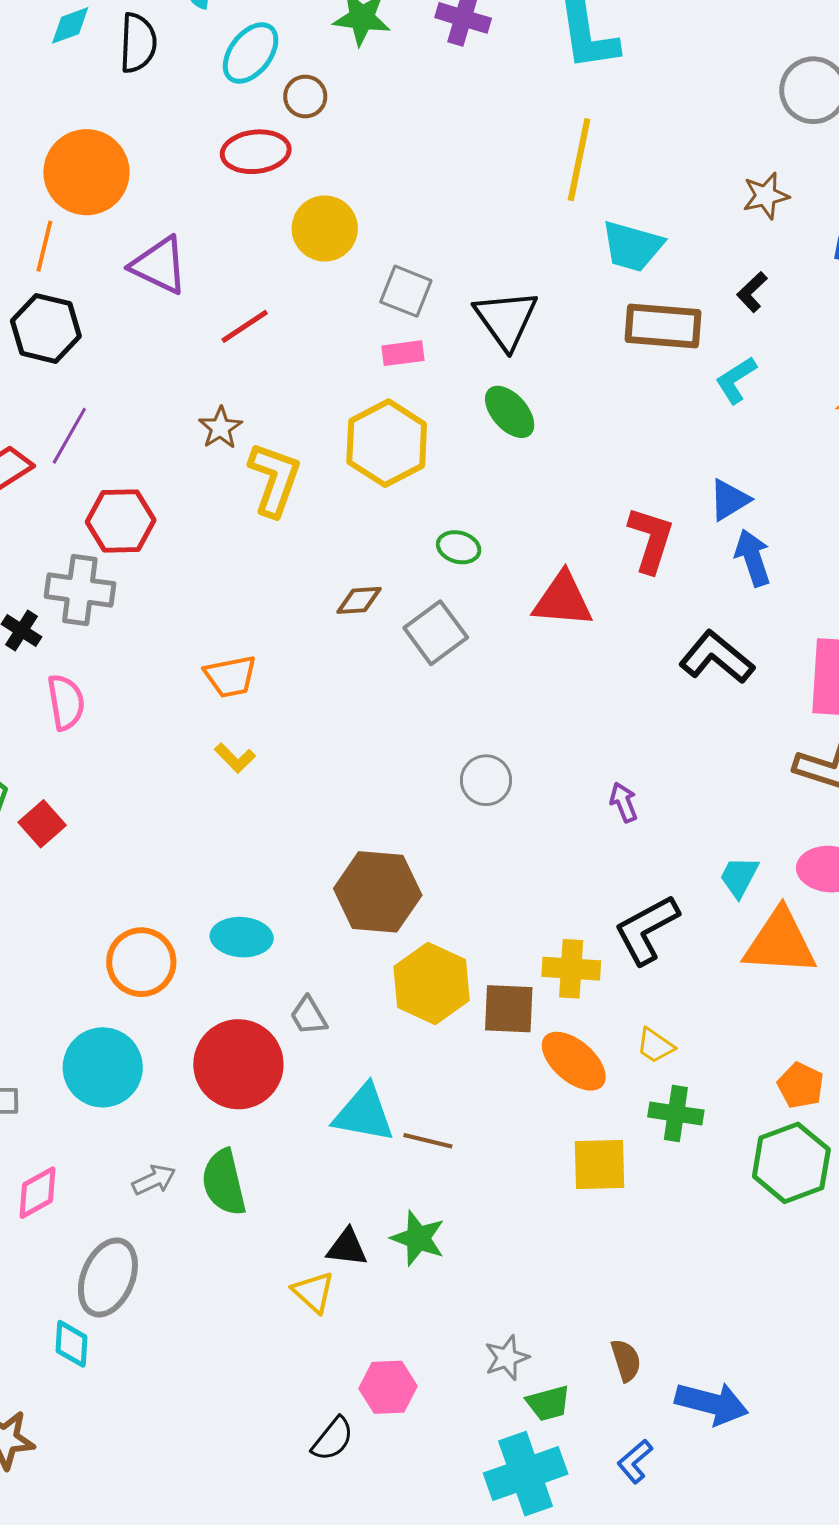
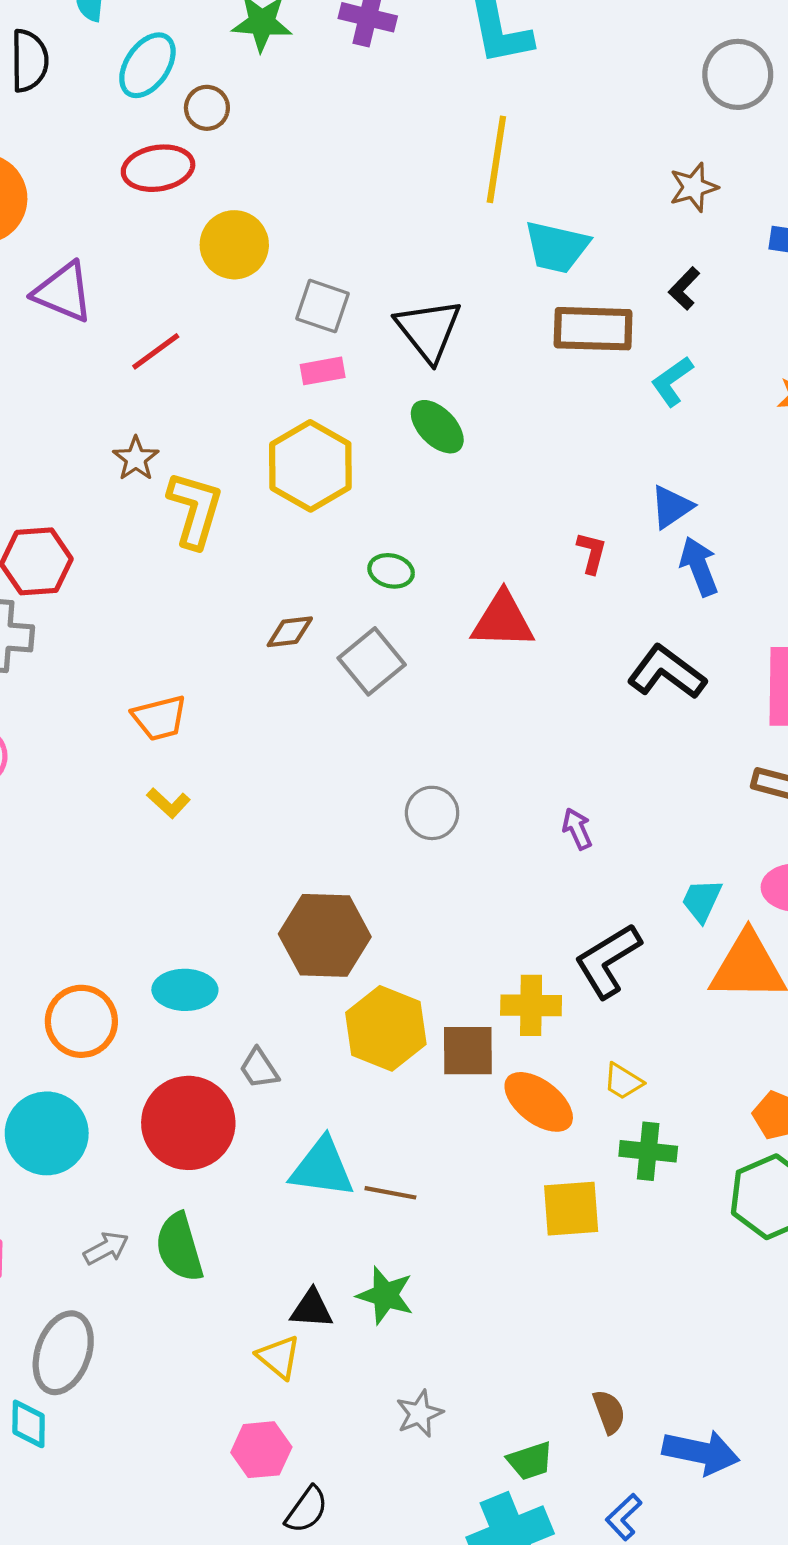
red L-shape: (651, 540) -> (592, 553), size x0.6
gray star: (507, 1358) -> (419, 1414), moved
pink hexagon: (388, 1387) -> (261, 1450), moved

